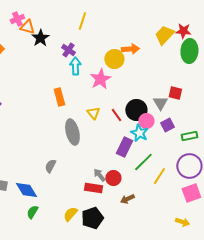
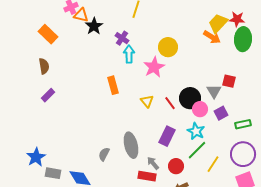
orange arrow: (130, 49) -> (212, 37), moved, turned 36
gray ellipse: (72, 132) -> (131, 145), moved
cyan star: (139, 133) -> (196, 131), moved
purple rectangle: (124, 147) -> (167, 136), moved
red circle: (113, 178) -> (176, 166), moved

